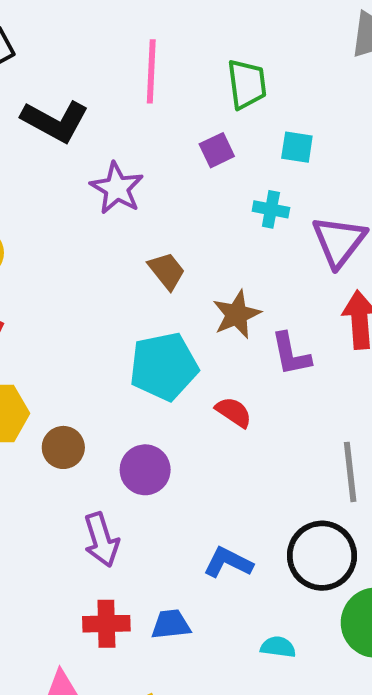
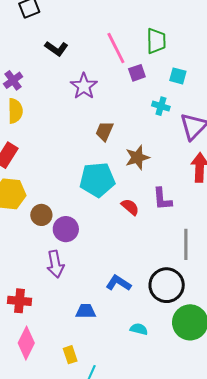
pink line: (151, 71) -> (116, 48), moved, turned -36
black L-shape: (55, 121) -> (56, 49), size x0.7
brown trapezoid: (167, 271) -> (104, 131), turned -125
purple L-shape: (291, 354) -> (162, 199), moved
purple circle: (145, 470) -> (66, 229), moved
red cross: (106, 624) -> (19, 301), moved

